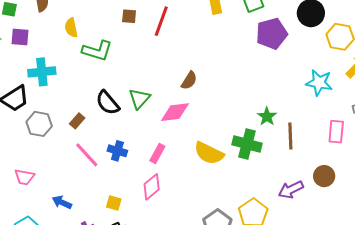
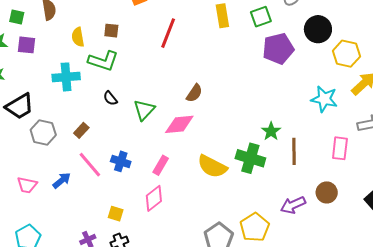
brown square: (129, 16) -> (111, 31), moved
cyan cross: (42, 72) -> (66, 77), moved
black semicircle: (108, 103) -> (110, 98), moved, size x0.6
blue arrow: (62, 202) -> (62, 180), moved, turned 114

